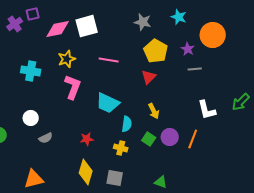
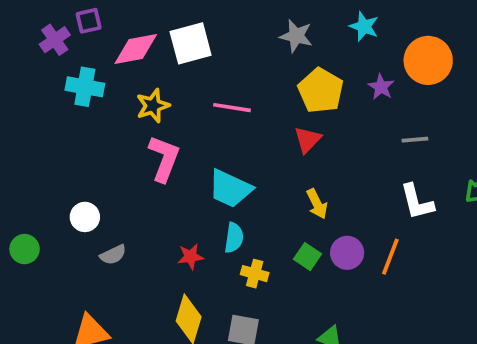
gray line: (195, 69) -> (415, 140), moved
cyan cross: (31, 71) -> (85, 87), moved
cyan semicircle: (127, 124) -> (234, 238), moved

